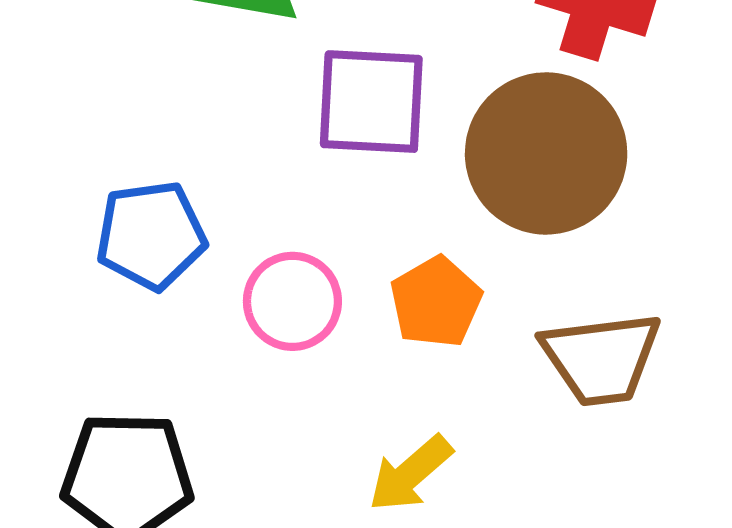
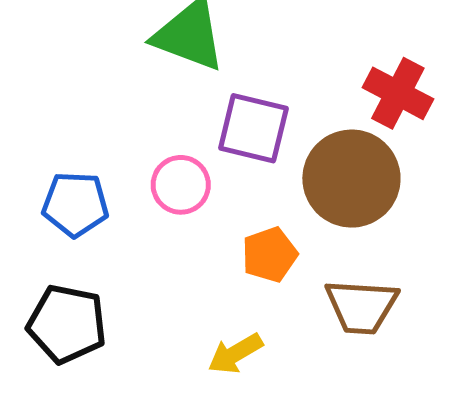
blue pentagon: (151, 235) -> (75, 204), moved
pink circle: (292, 301) -> (181, 185), moved

